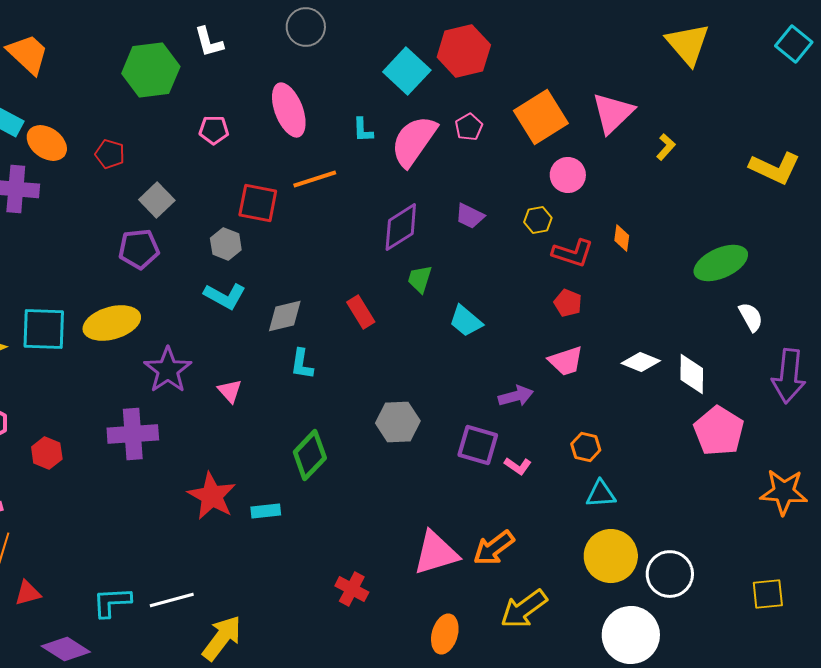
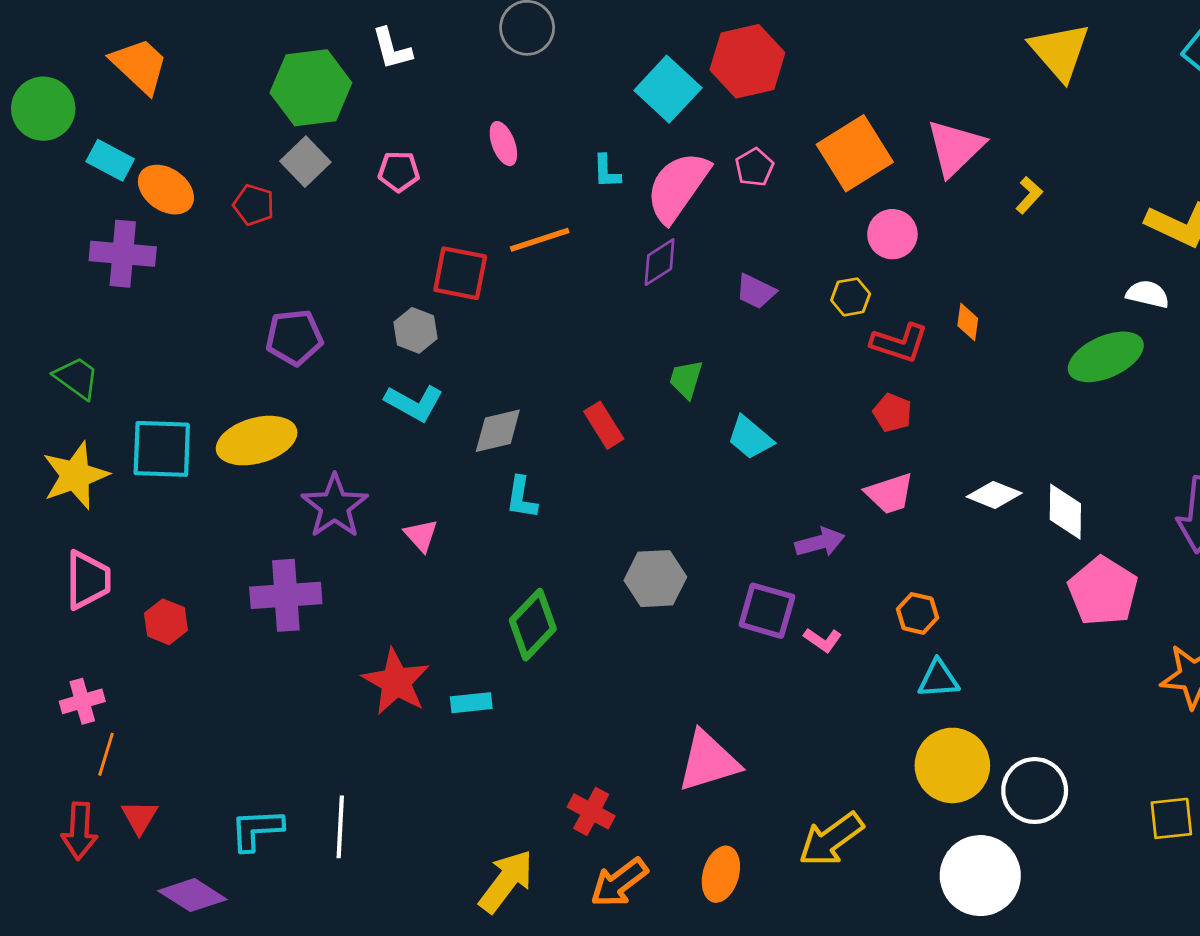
pink ellipse: (289, 110) -> (503, 144), size x0.6
gray square: (157, 200) -> (305, 162), moved
purple diamond: (401, 227) -> (660, 262), moved, size x0.7
white semicircle: (751, 317) -> (1148, 294), moved, turned -48
orange arrow: (494, 548) -> (619, 883), moved
red triangle: (28, 593) -> (139, 817), turned -44
white line: (172, 600) -> (340, 827), turned -72
yellow arrow: (222, 638) -> (506, 881), moved

